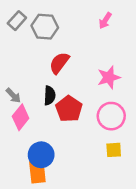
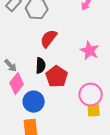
pink star: (109, 77) -> (90, 51), turned -30
pink circle: (111, 116) -> (91, 95), moved
blue circle: (41, 155) -> (34, 102), moved

